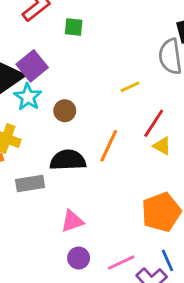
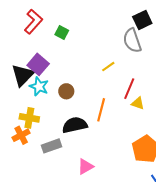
green square: (74, 27) -> (62, 32), turned 32

